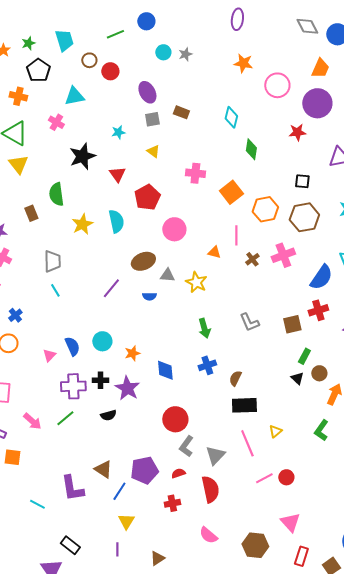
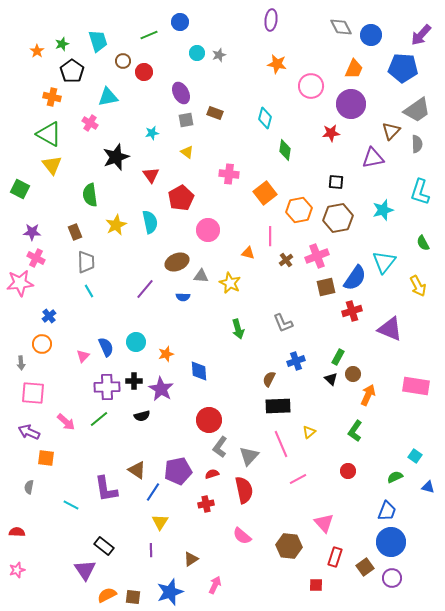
brown rectangle: (31, 213) -> (75, 232), moved
brown square: (292, 324) -> (326, 287), moved
blue cross: (207, 365) -> (296, 361), moved
red circle: (286, 477) -> (348, 471), moved

